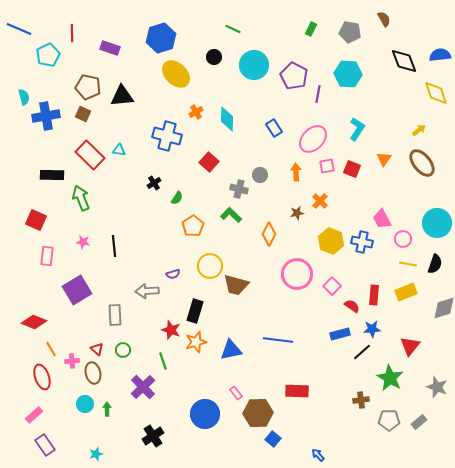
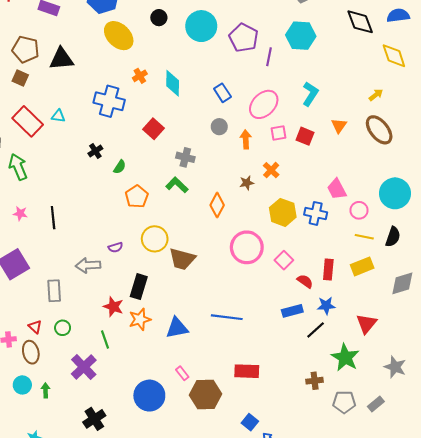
gray circle: (260, 175) -> (219, 127), moved
blue square: (273, 439) -> (250, 422), moved

